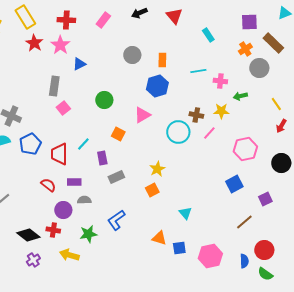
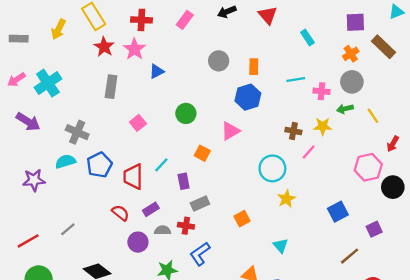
gray circle: (259, 68) -> (352, 82), moved
gray rectangle: (54, 86) -> (111, 87), moved
yellow line: (276, 104) -> (373, 116), moved
cyan circle: (178, 132) -> (272, 168), moved
pink hexagon: (245, 149) -> (368, 167), moved
yellow star: (157, 169) -> (286, 199), moved
purple rectangle: (74, 182) -> (151, 209), turned -32
red cross: (53, 230) -> (186, 226), moved

